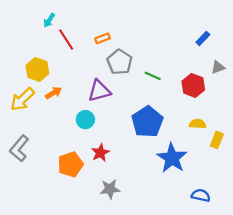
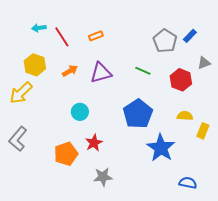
cyan arrow: (49, 20) -> (39, 28), moved, turned 48
gray pentagon: (120, 62) -> (165, 41), moved
purple triangle: (99, 91) -> (101, 73), moved
orange arrow: (53, 93) -> (70, 71), moved

